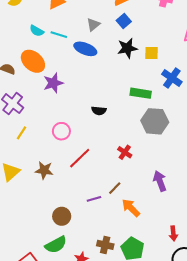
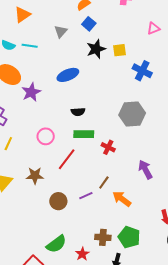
blue ellipse: (85, 49) -> (68, 75), moved, turned -35
green rectangle: (141, 93) -> (84, 134), moved
brown circle: (62, 216) -> (58, 201), moved

